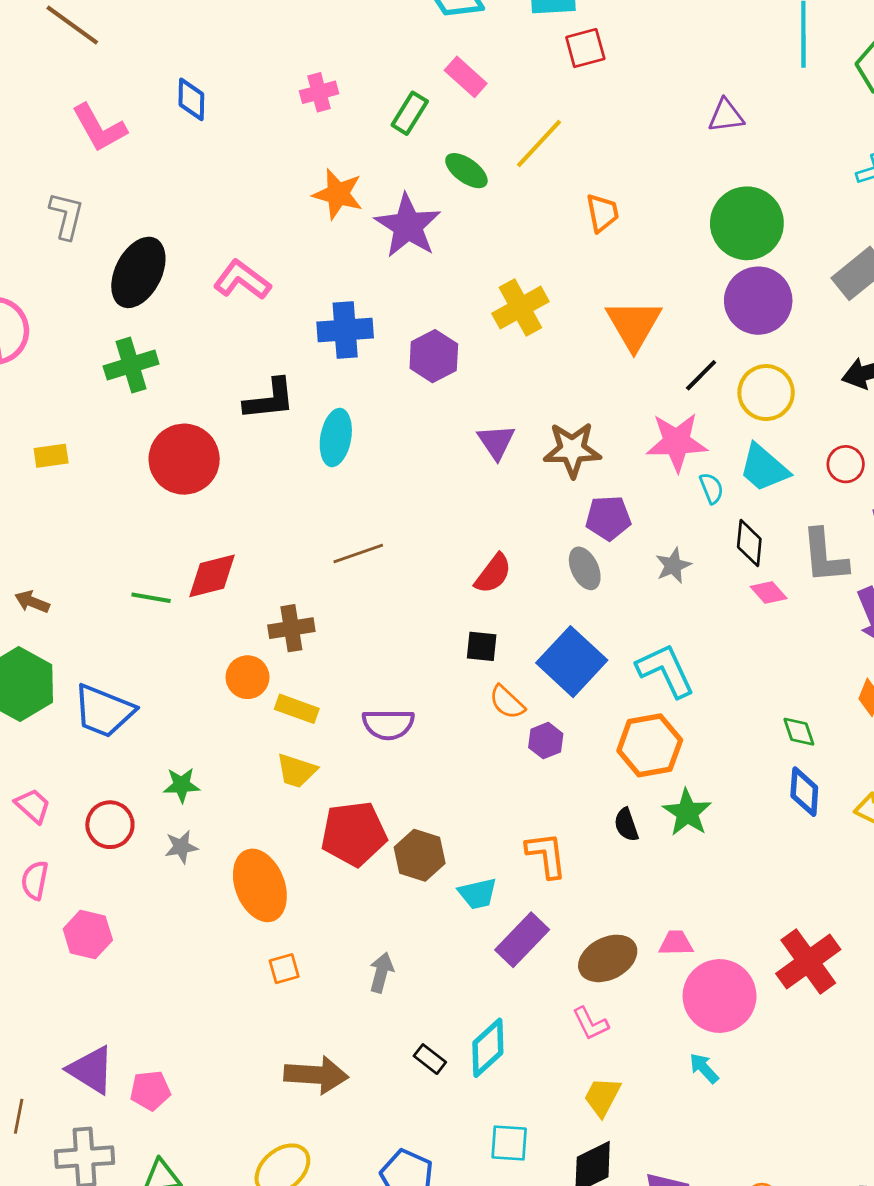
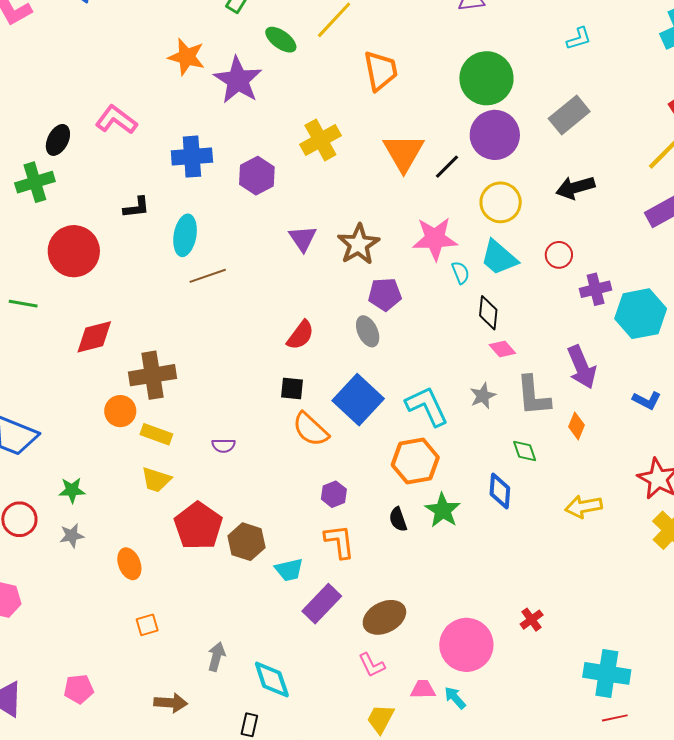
orange trapezoid: (602, 213) -> (381, 71), size x1.4
black ellipse: (138, 272) -> (58, 140), moved, size x0.6
black line: (701, 375) -> (447, 167), moved
black L-shape: (269, 399) -> (136, 207), size x0.7
brown star: (572, 450) -> (358, 244), turned -30
brown line: (358, 553) -> (208, 276), moved
gray L-shape: (825, 556) -> (533, 396), moved
gray star: (673, 566) -> (483, 396), moved
green line: (151, 598) -> (23, 304), moved
brown cross: (291, 628) -> (153, 375), size x1.4
orange semicircle: (507, 702) -> (311, 429), size x1.4
purple semicircle: (388, 724) -> (224, 446), size x0.6
purple hexagon: (546, 741) -> (334, 494), moved
blue diamond: (804, 792) -> (500, 491), moved
red pentagon: (354, 834) -> (198, 526), turned -30
orange ellipse: (260, 885) -> (129, 564), size x0.6
pink trapezoid: (676, 943) -> (423, 689), moved
red cross: (808, 962) -> (532, 620), size x0.5
gray arrow: (381, 972) -> (216, 657), moved
cyan diamond: (488, 1048) -> (272, 679), moved, turned -66
black rectangle: (430, 1059) -> (249, 725), moved, turned 65
brown arrow: (316, 1075) -> (171, 703), size x0.7
pink pentagon: (150, 1090) -> (79, 689), moved

